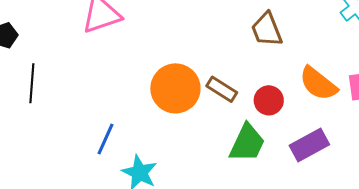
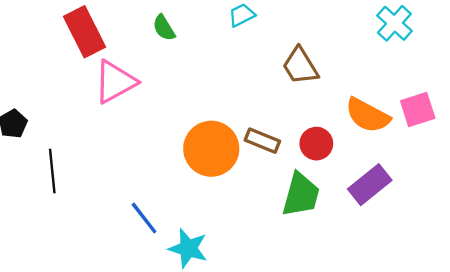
blue line: (106, 139) -> (144, 218), turned -52

